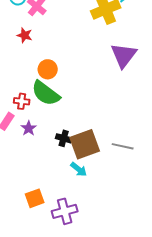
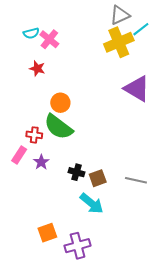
purple triangle: (124, 55) -> (137, 89), turned -36
brown square: (85, 144) -> (98, 178), size x0.6
cyan arrow: (79, 169) -> (92, 203), size x1.4

